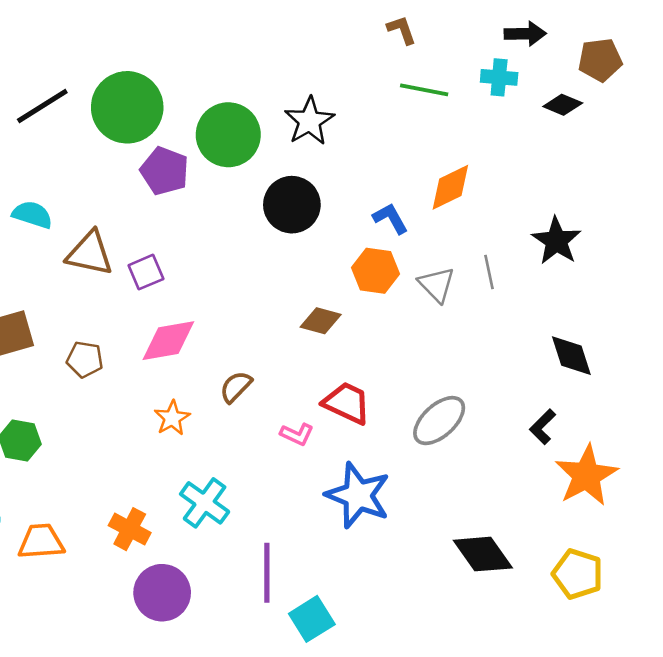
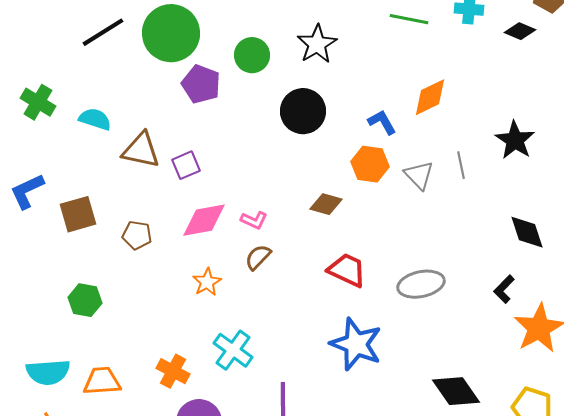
green circle: (228, 135) -> (252, 55), size x0.7
gray ellipse: (439, 421) -> (421, 284), turned 30
pink L-shape: (297, 434) -> (254, 220), moved

